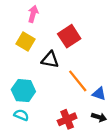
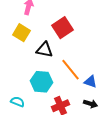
cyan hexagon: (23, 91) -> (42, 82), moved

